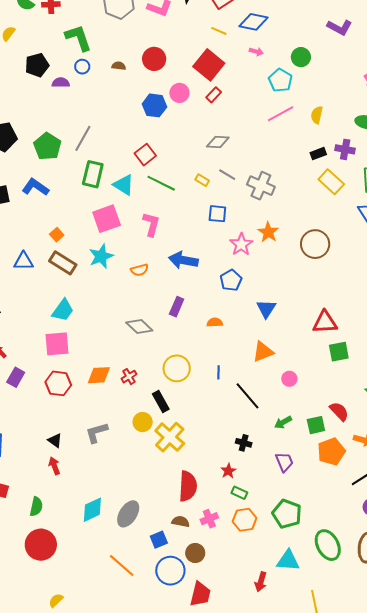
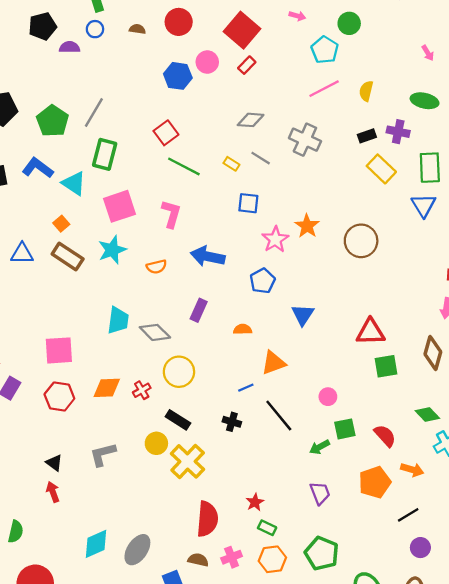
cyan triangle: (124, 185) -> (74, 183), moved
gray cross: (261, 186) -> (305, 140), moved
cyan trapezoid: (63, 310) -> (118, 320), moved, turned -30
orange triangle: (263, 352) -> (273, 363), moved
yellow circle: (177, 368) -> (179, 372), moved
blue line: (219, 372) -> (246, 388), turned 64
black rectangle: (161, 401) -> (178, 420), turned -30
green square: (316, 425) -> (345, 429), moved
black cross: (244, 443) -> (232, 422), moved
green semicircle: (36, 507) -> (16, 532), moved

